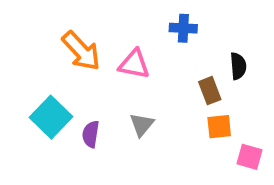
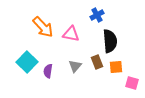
blue cross: (183, 28) -> (97, 15), turned -32
black semicircle: (238, 66) -> (110, 41), moved, size x1.6
brown rectangle: (210, 91) -> (97, 62), moved

